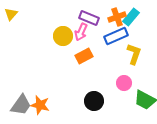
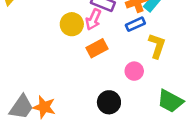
blue rectangle: (116, 36) -> (135, 24), size x0.7
pink circle: (124, 83) -> (134, 71), moved

